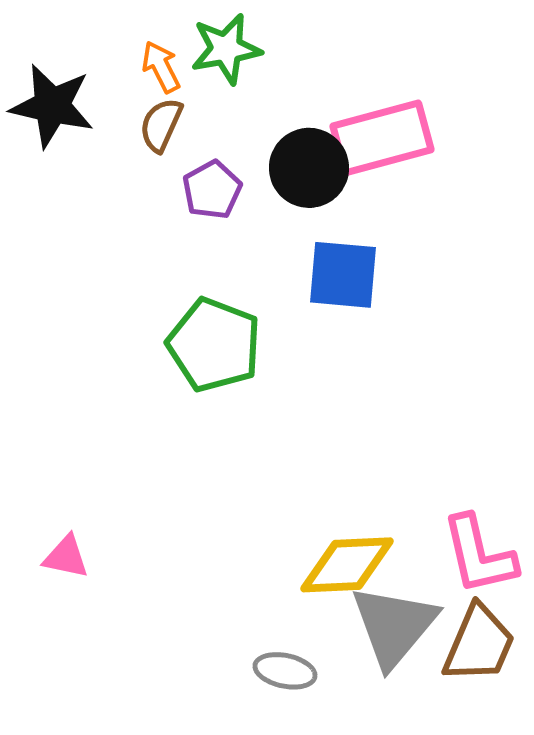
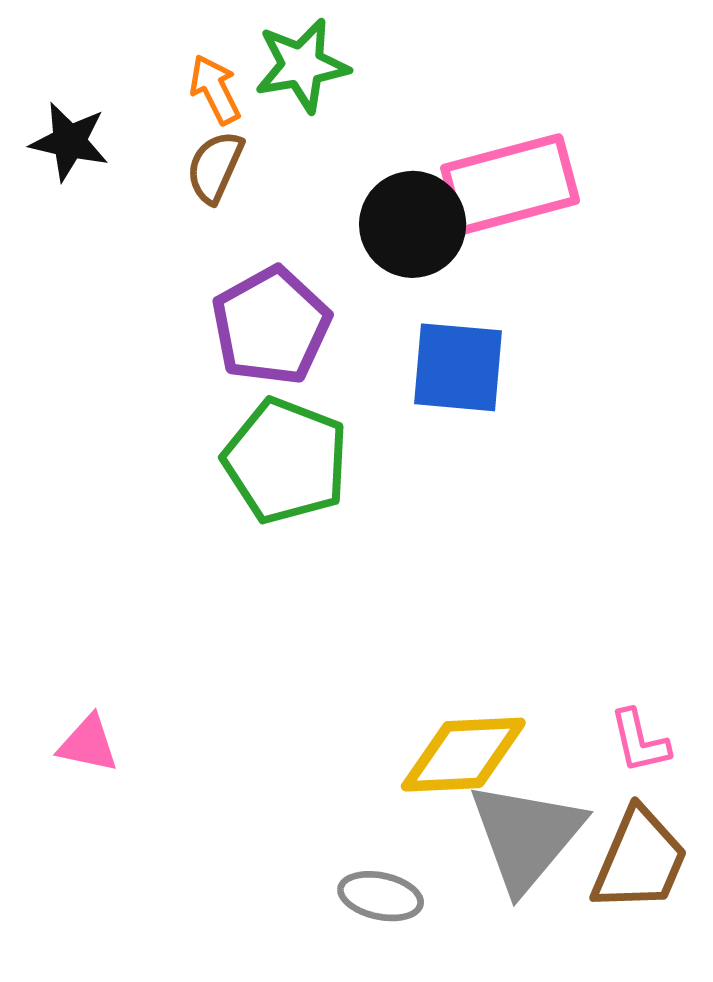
black star: (52, 106) -> (69, 142), size x0.7
purple pentagon: (212, 190) -> (271, 326), moved, size x1.5
pink L-shape: (479, 555) -> (640, 741), size x0.6

